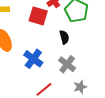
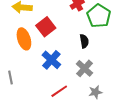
red square: (38, 16) -> (46, 27), moved, turned 30

